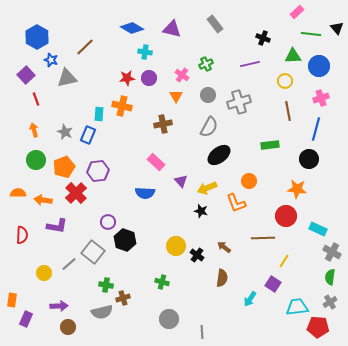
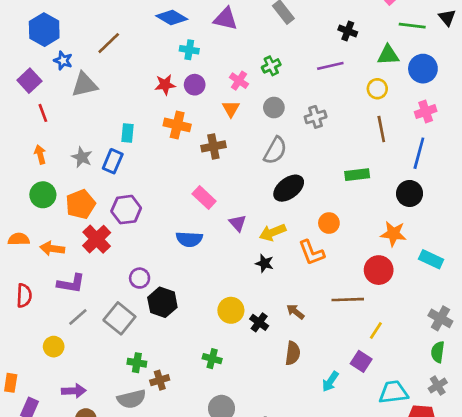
gray cross: (239, 102) -> (316, 117), size x0.7
orange cross: (122, 106) -> (177, 125), moved
cyan rectangle: (318, 229) -> (431, 259), moved
gray line: (69, 264) -> (78, 317), moved

